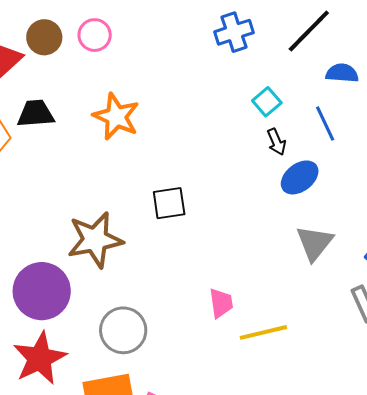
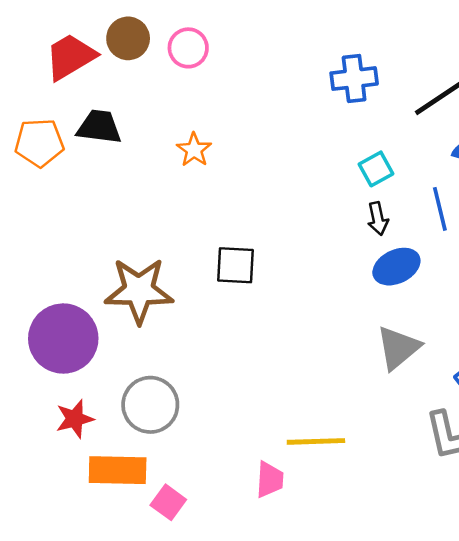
orange star: (116, 117) -> (194, 150), size x0.6
pink trapezoid: (221, 303) -> (270, 480), moved
red star: (40, 358) -> (75, 419), moved, size x0.6

